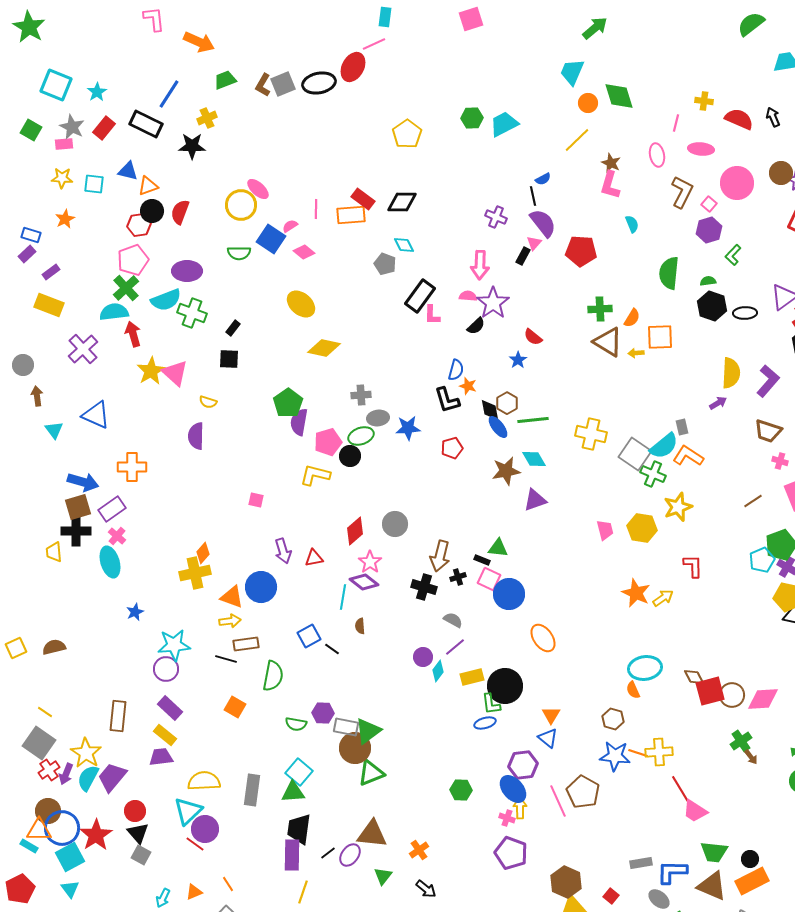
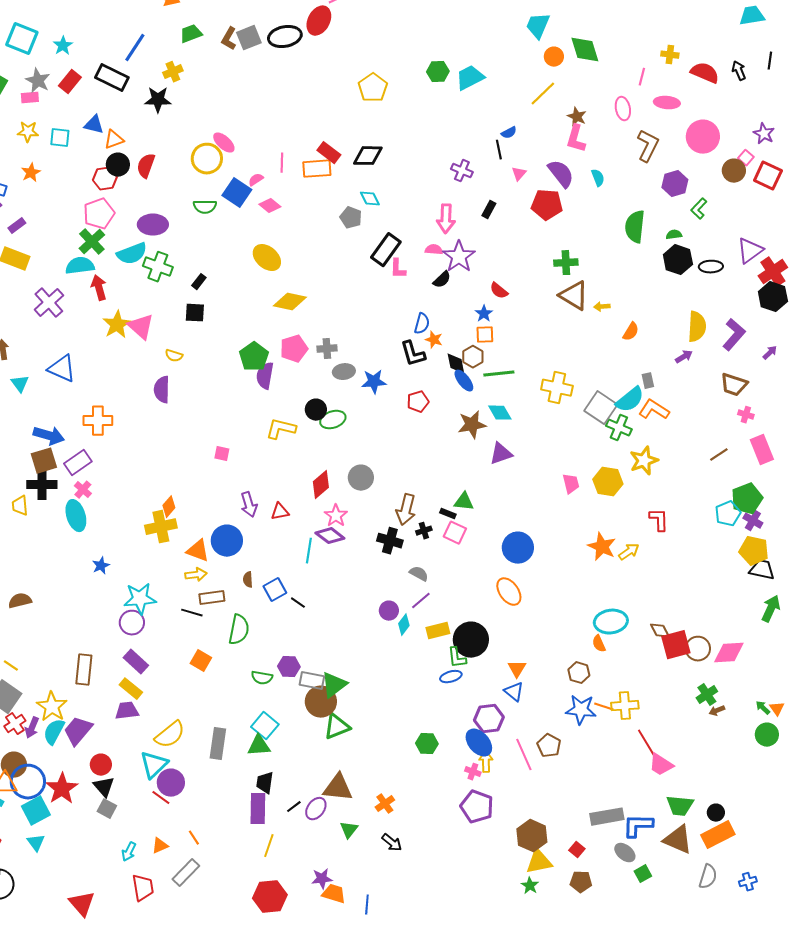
brown circle: (781, 173) -> (734, 171), moved
pink square: (709, 204) -> (746, 158), moved
purple semicircle: (543, 223) -> (561, 174), moved
pink triangle: (534, 243) -> (519, 174), moved
orange semicircle: (632, 318) -> (631, 332), moved
orange square: (660, 337) -> (485, 335), moved, size x0.7
green ellipse: (361, 436) -> (333, 420), moved
pink pentagon: (328, 442) -> (294, 349), moved
blue circle: (509, 594) -> (518, 548), moved
brown semicircle: (360, 626) -> (248, 580), moved
brown arrow: (751, 757) -> (717, 711), turned 105
yellow semicircle: (204, 781) -> (170, 735), turned 144
brown pentagon: (583, 792) -> (549, 746), size x0.7
black trapezoid: (299, 829) -> (265, 783), size x0.7
gray rectangle: (641, 863) -> (607, 817), size x1.5

